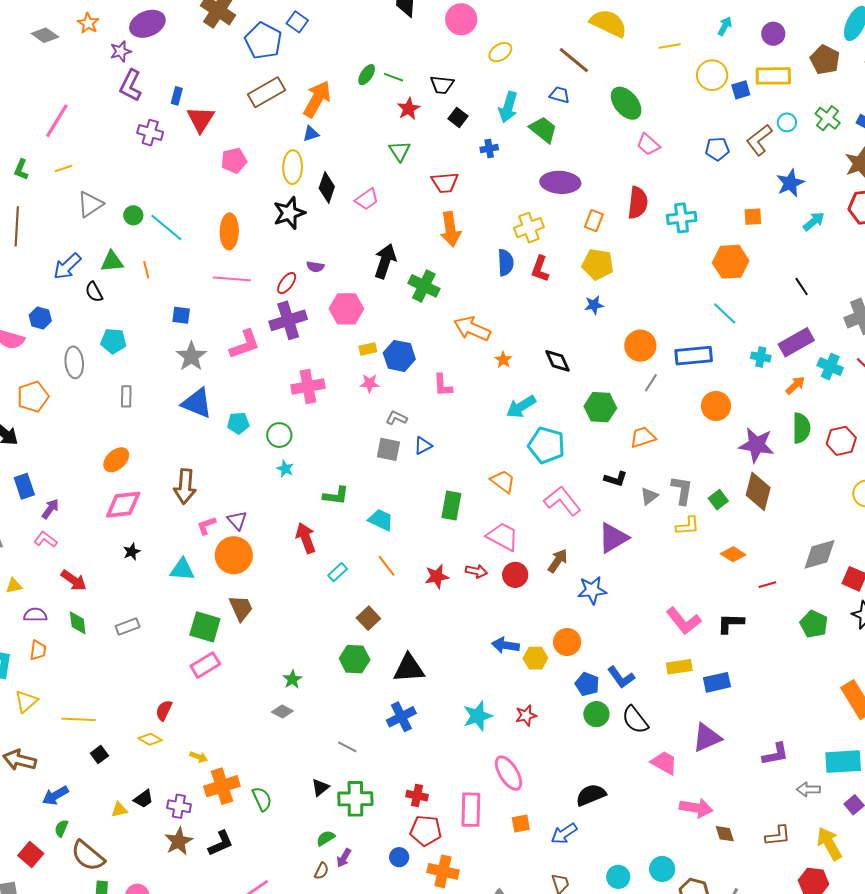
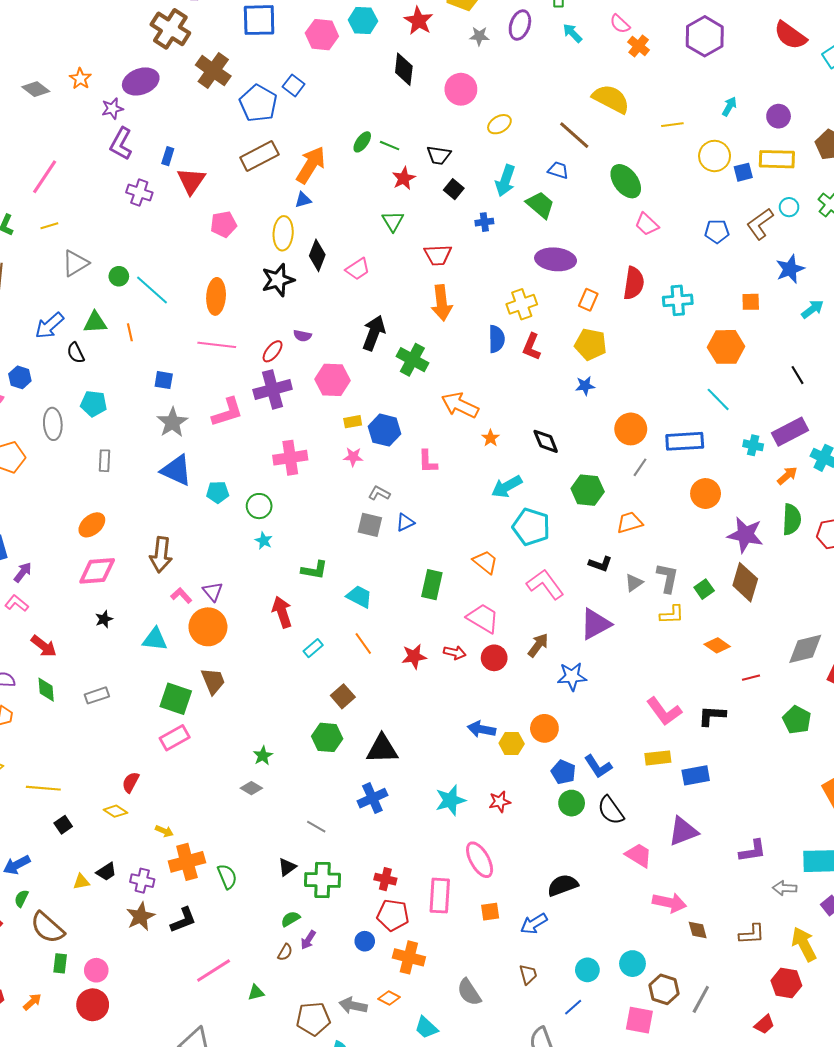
pink L-shape: (206, 526) -> (181, 595), turned 65

